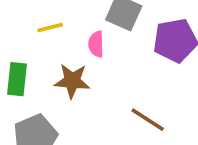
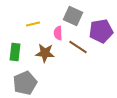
brown line: (148, 120) -> (78, 47), moved

